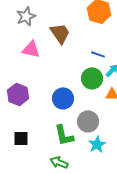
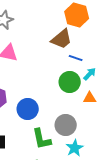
brown trapezoid: (60, 33) -> (62, 39), moved, turned 85
blue circle: (63, 98) -> (28, 109), moved

